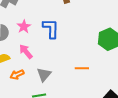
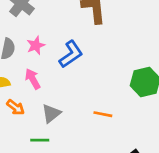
blue L-shape: (51, 28) -> (71, 54), turned 45
orange arrow: (17, 75) -> (16, 107), turned -128

